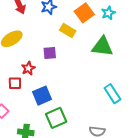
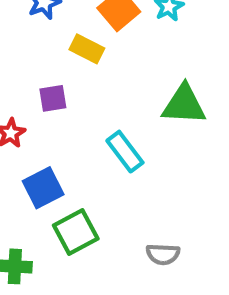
green triangle: (102, 47) -> (184, 105), moved
cyan rectangle: (112, 94) -> (125, 152), moved

